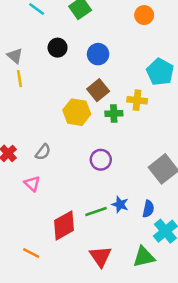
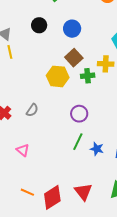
pink triangle: (32, 184) -> (23, 150), moved
green line: (96, 212) -> (78, 142), moved, turned -42
red diamond: (64, 225) -> (52, 197), moved

